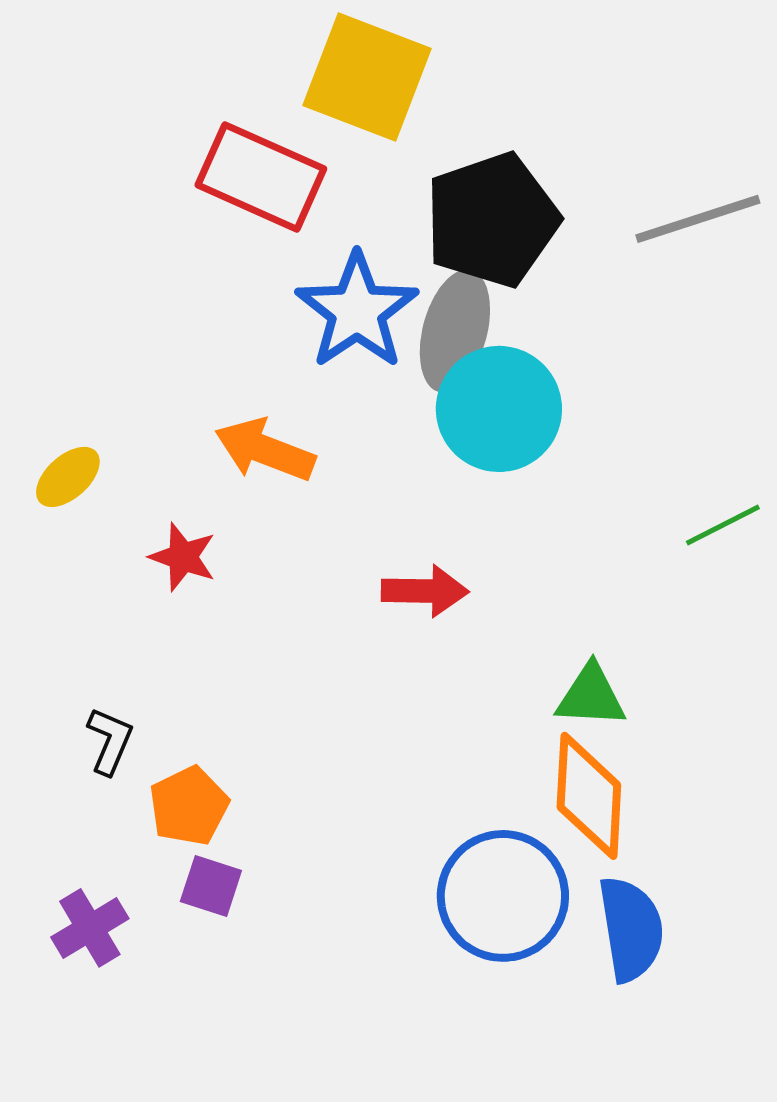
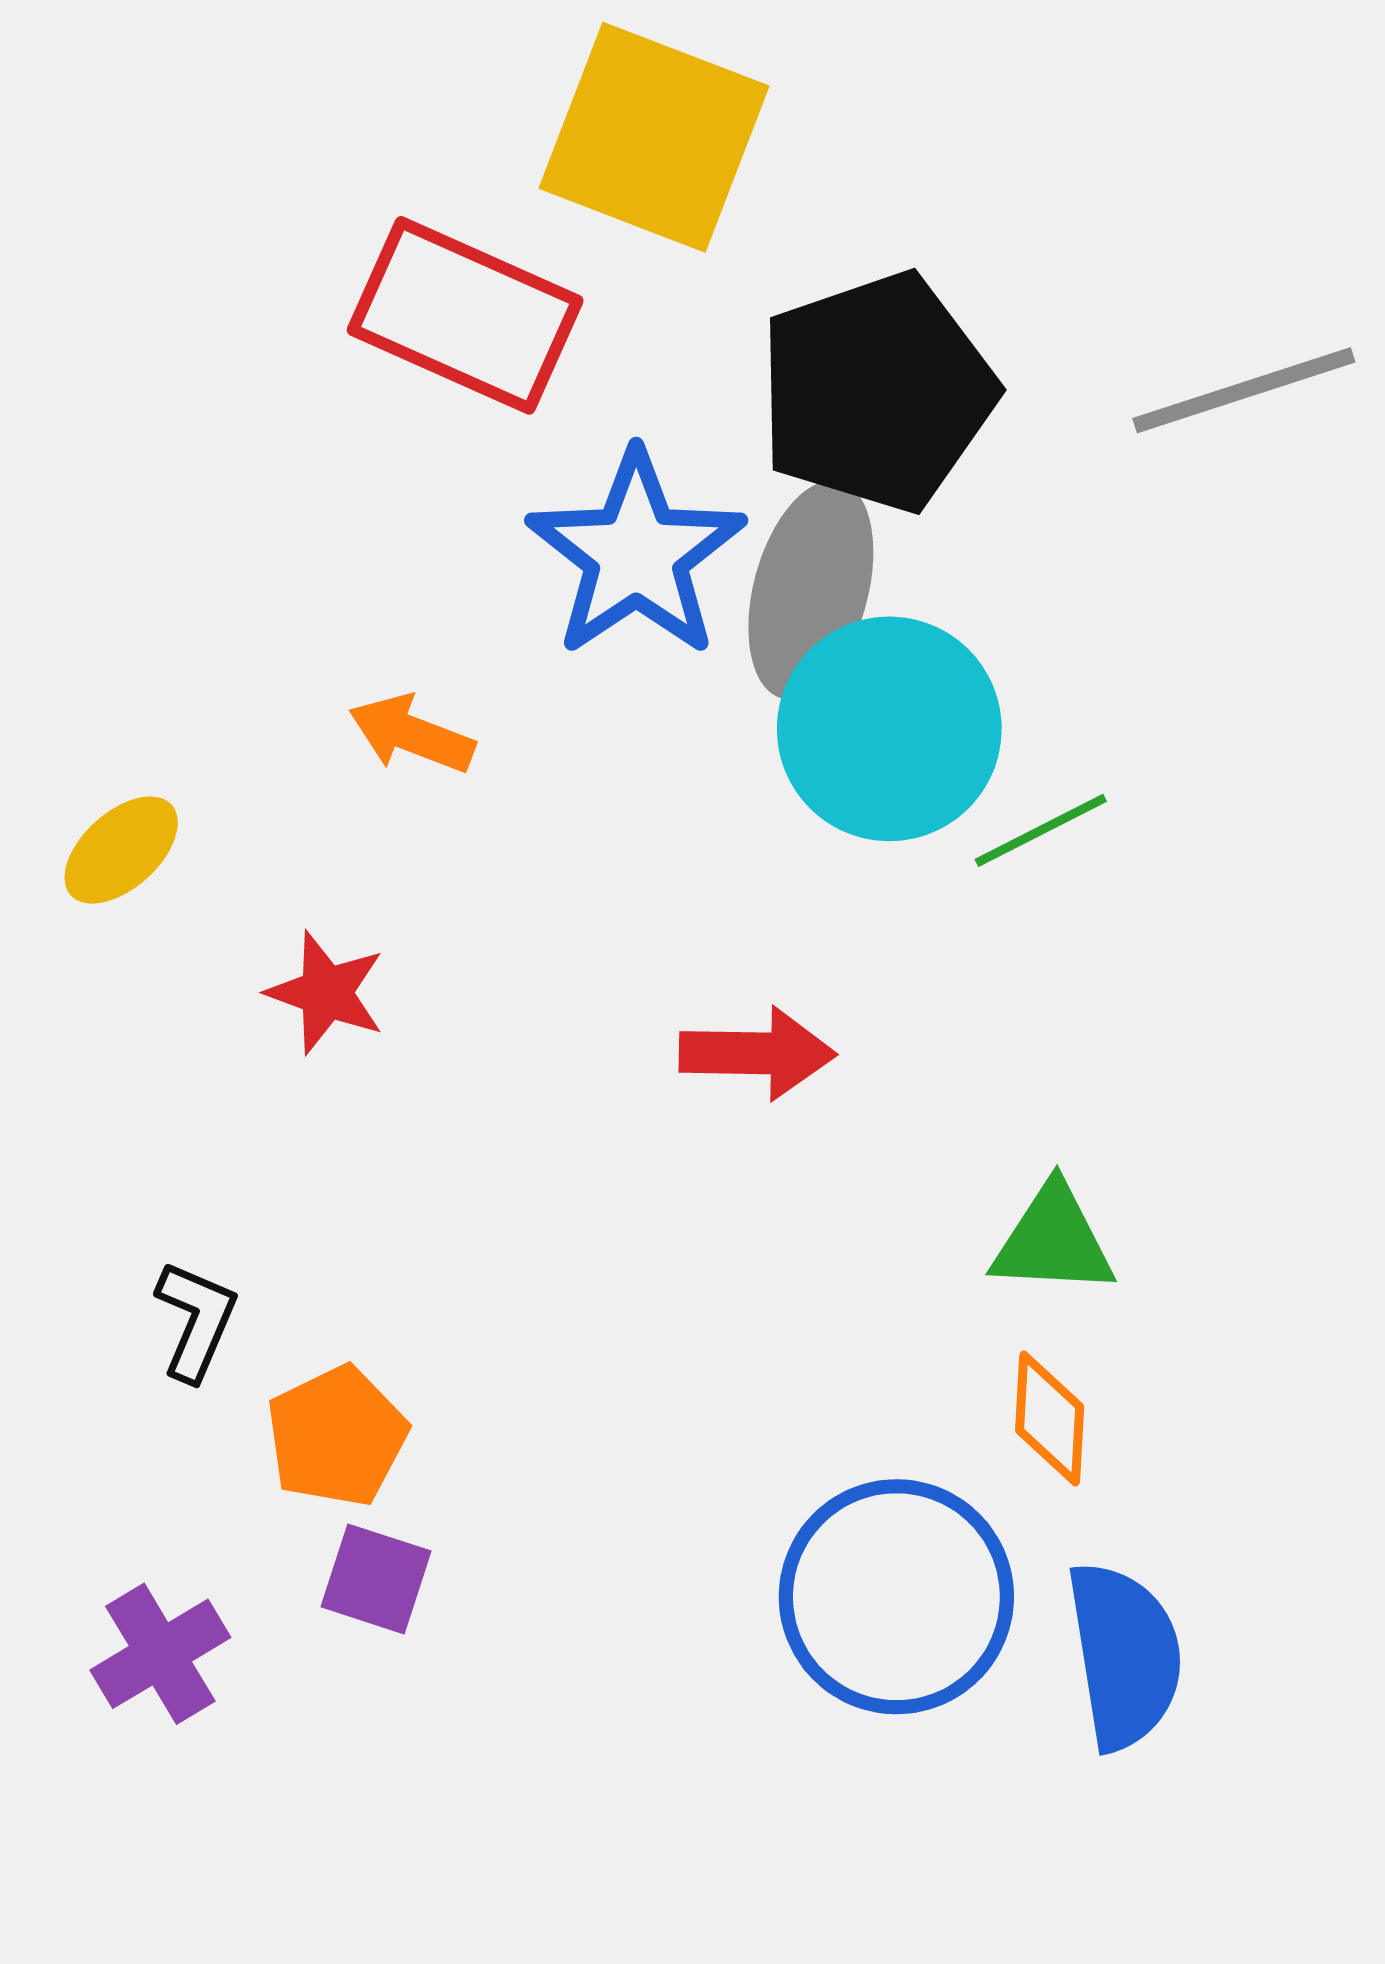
orange arrow: (265, 450) -> (412, 734), moved, size x0.7
green line: (723, 525) -> (1041, 830), moved
orange diamond: (589, 796) -> (1050, 1419), size x0.6

